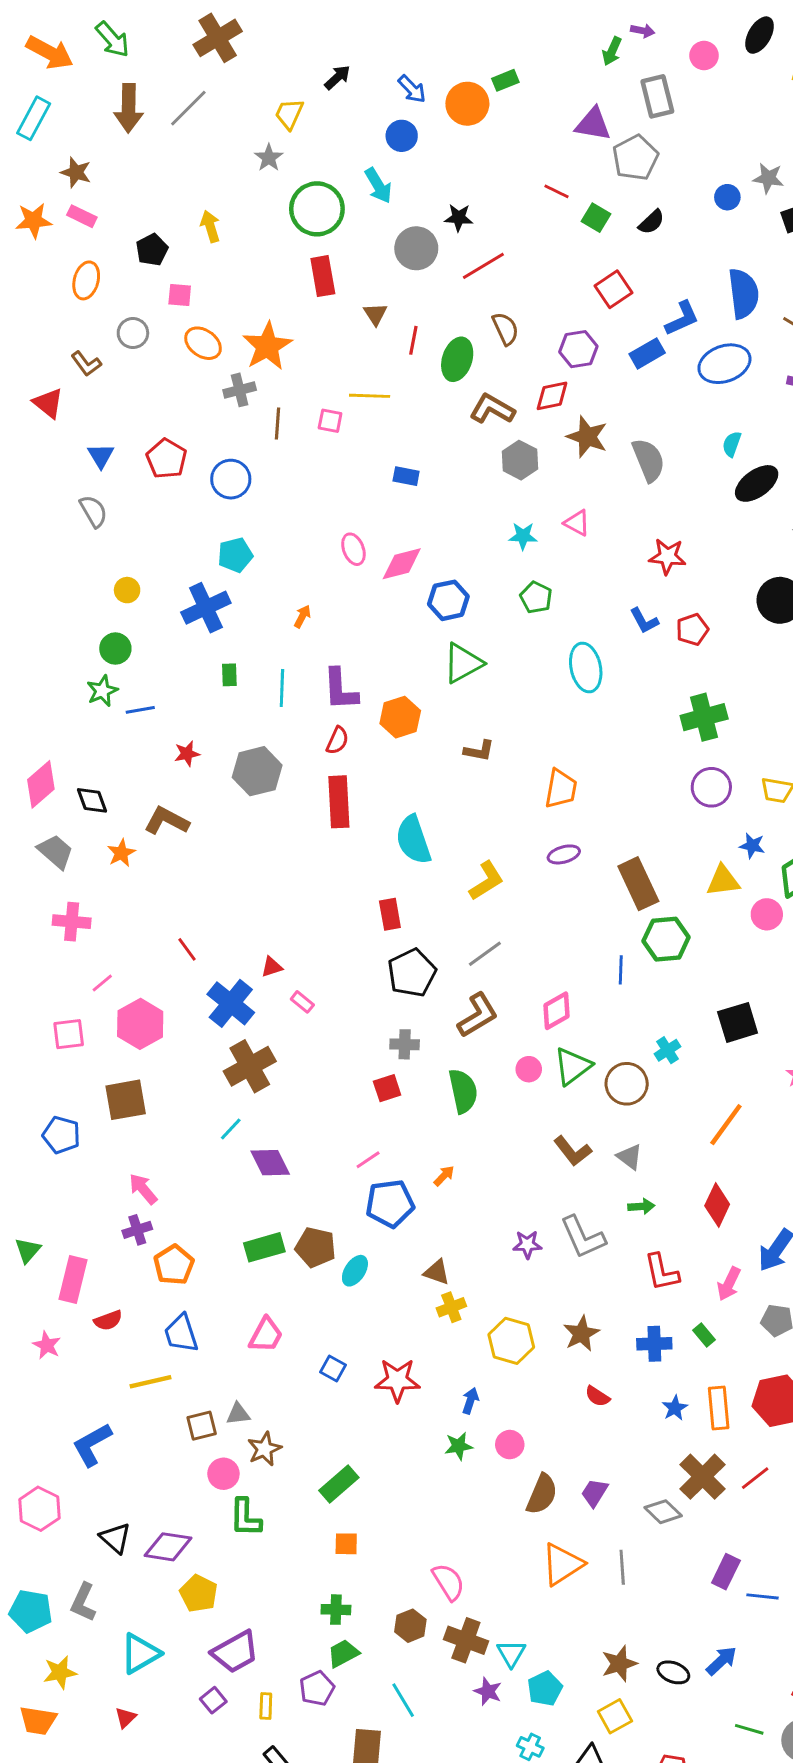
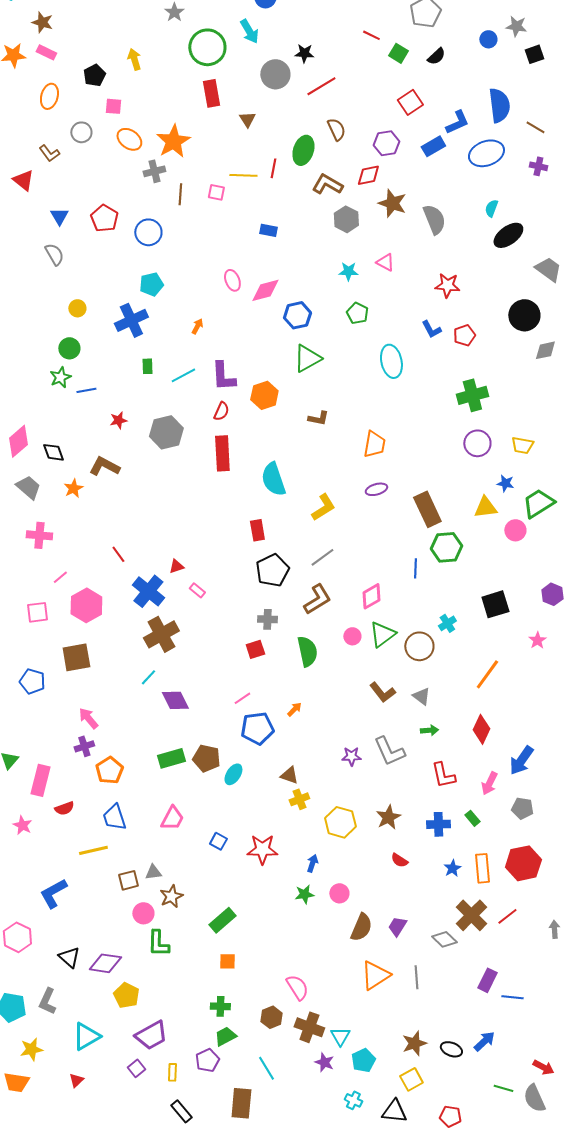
red line: (413, 340) -> (273, 168), moved
cyan line: (282, 688) -> (183, 375), turned 60

